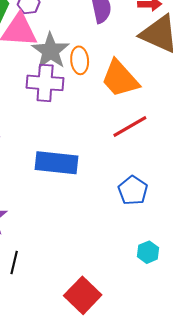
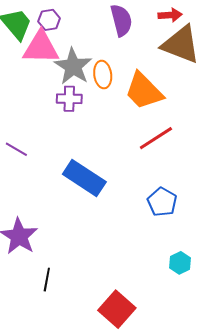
purple cross: (45, 83) -> (69, 99), size x0.7
blue rectangle: (56, 163) -> (84, 178), turned 30

